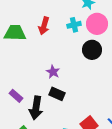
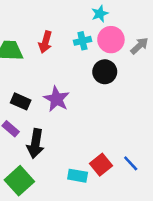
purple star: (53, 72) -> (56, 99), size x1.5
black rectangle: (57, 94) -> (21, 101), moved

